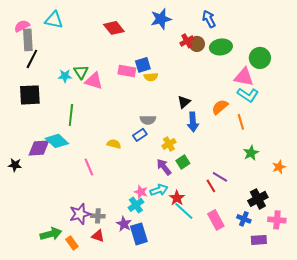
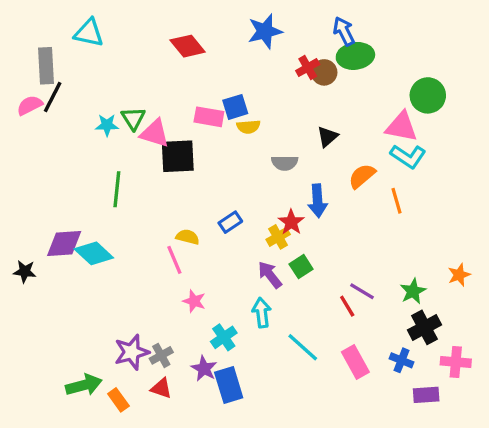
pink semicircle: (22, 26) -> (30, 105), moved
green ellipse: (221, 47) -> (355, 56), moved
black square: (30, 95) -> (178, 156), moved
black triangle: (184, 102) -> (327, 137), moved
gray semicircle: (148, 120) -> (285, 163), moved
cyan diamond: (57, 141) -> (94, 253), moved
green star: (251, 153) -> (413, 291), moved
pink line: (89, 167) -> (174, 260), moved
cyan arrow: (159, 190) -> (262, 313), turned -78
pink star: (141, 192) -> (194, 301), moved
red star: (177, 198) -> (291, 222), moved
gray cross: (98, 216) -> (161, 355), turned -32

